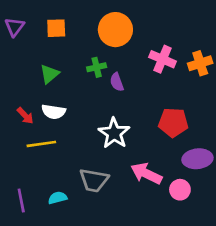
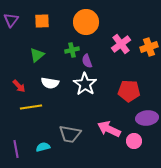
pink cross: (162, 59) -> (121, 44), turned 30
white semicircle: (54, 112) -> (50, 83), moved
white star: (114, 133) -> (85, 84), moved

